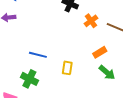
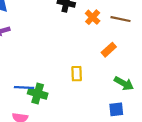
blue line: (38, 55) -> (24, 88), moved
green arrow: (107, 72) -> (124, 83), moved

